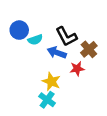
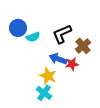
black L-shape: (66, 36) -> (62, 34), turned 95
blue arrow: (57, 53) -> (58, 59), moved

